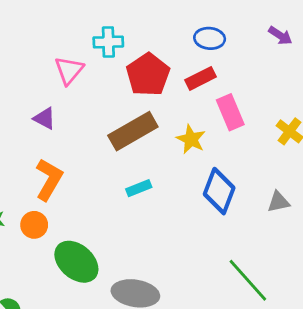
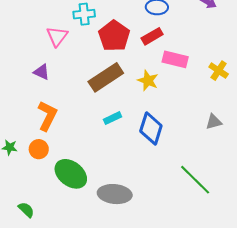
pink rectangle: (230, 112) -> (175, 59), turned -50
blue diamond: (219, 191) -> (151, 128), moved

